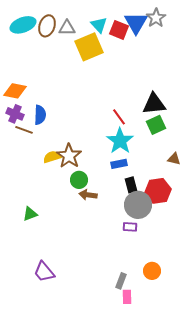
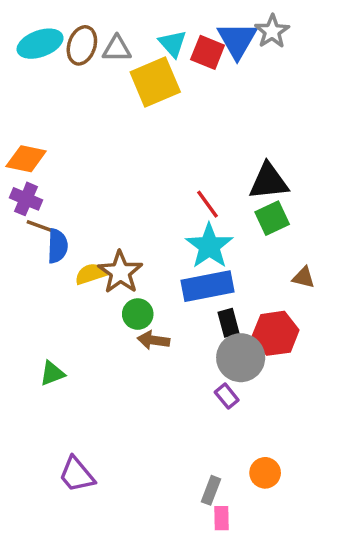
blue semicircle: (40, 115) -> (57, 246), moved
blue rectangle: (119, 164) -> (208, 286), size x1.8
purple rectangle: (130, 227) -> (227, 396), turned 48

